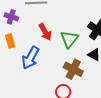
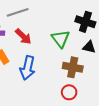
red arrow: (45, 32) -> (23, 36), moved

